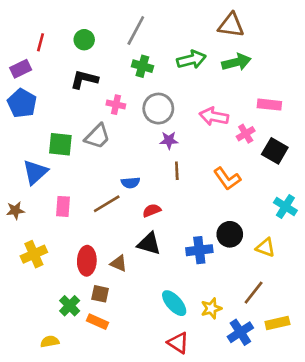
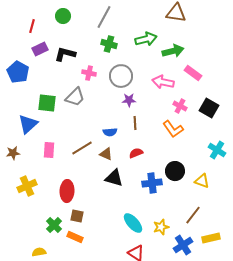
green circle: (84, 40) -> (63, 16), moved
green arrow: (236, 62) -> (173, 51), moved
purple rectangle: (21, 69) -> (40, 49), moved
pink rectangle: (269, 105) -> (193, 73), moved, turned 30
pink cross: (246, 134) -> (180, 106), moved, turned -32
blue semicircle: (131, 183) -> (110, 132), moved
red semicircle: (152, 210) -> (136, 153), moved
brown triangle: (119, 263) -> (106, 154), moved

